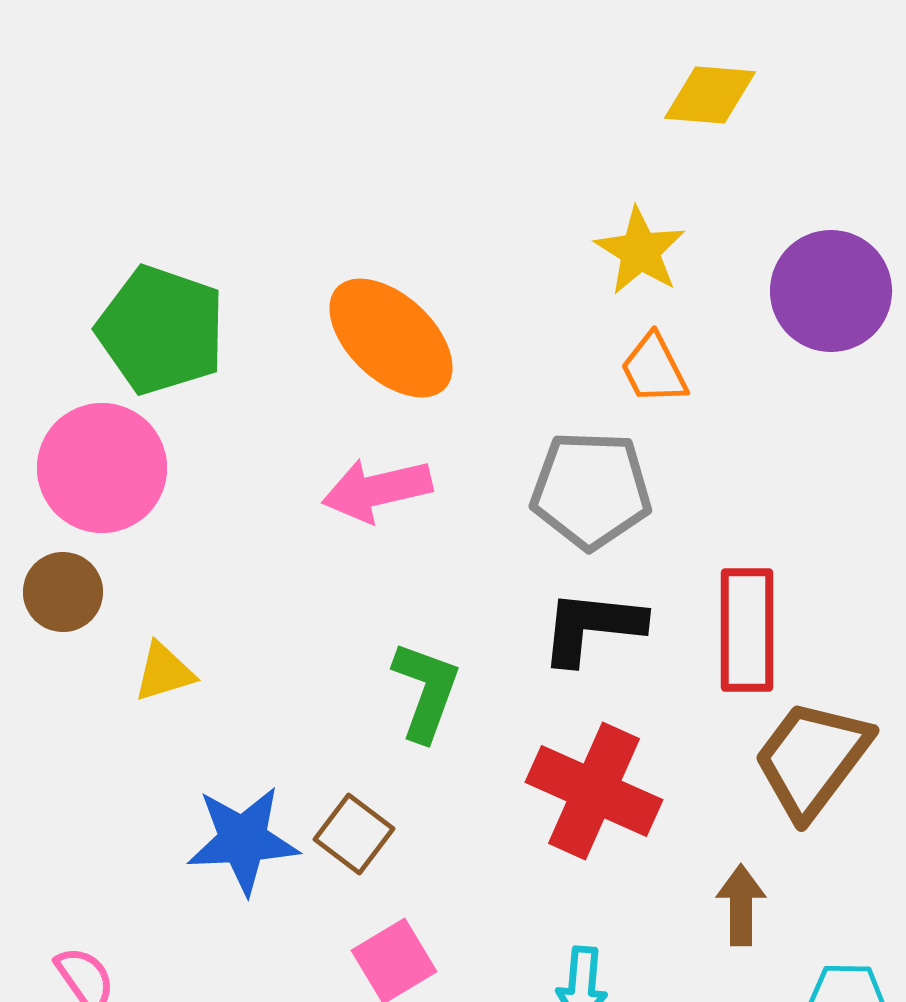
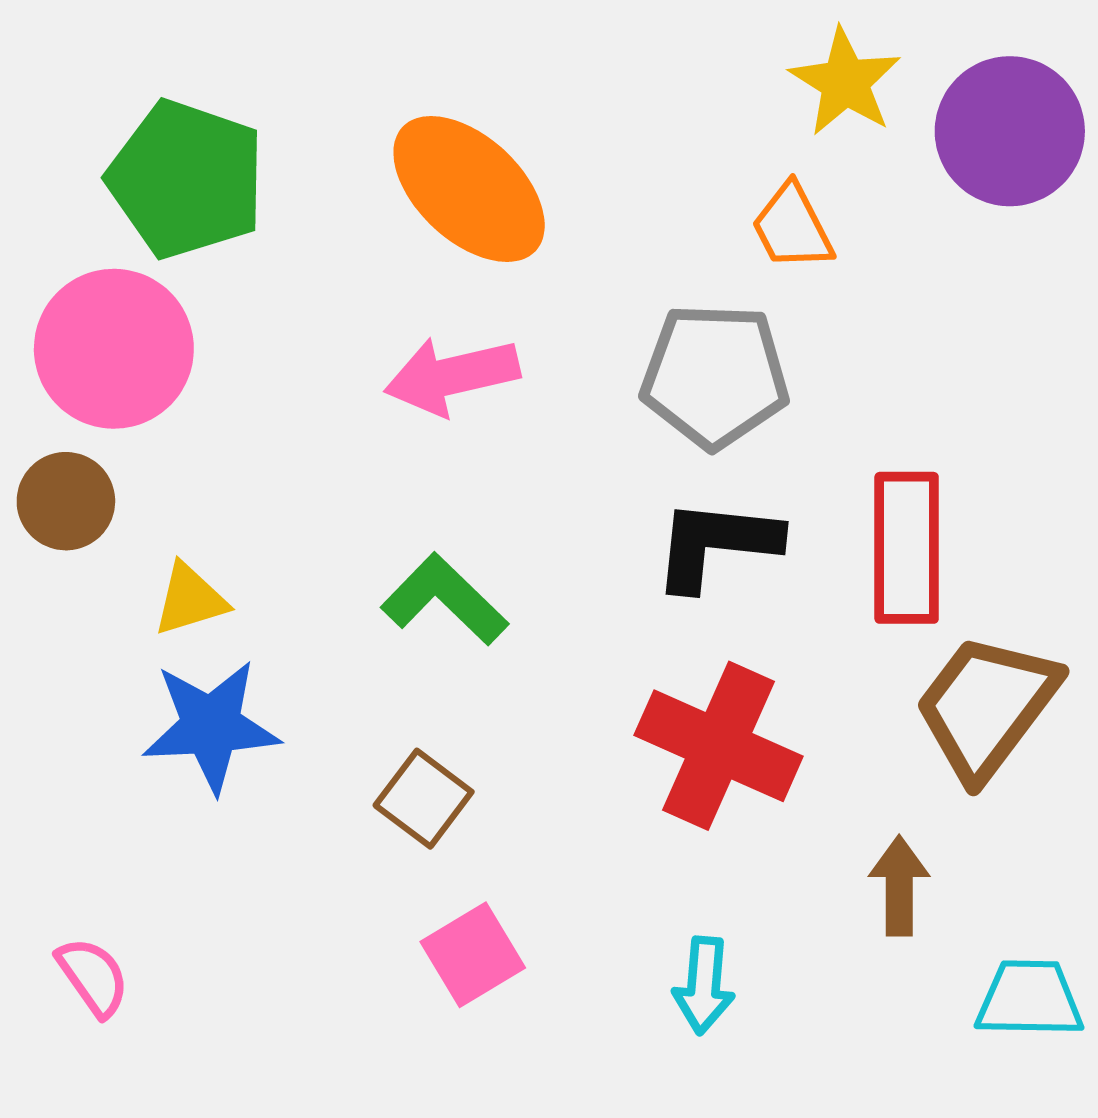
yellow star: (640, 251) -> (845, 82), moved
green L-shape: (426, 691) -> (444, 599), moved, turned -66
blue star: (243, 840) -> (211, 726), moved

